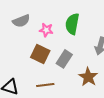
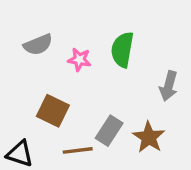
brown square: (40, 54) -> (53, 111), moved
gray rectangle: (64, 59) -> (109, 131), moved

